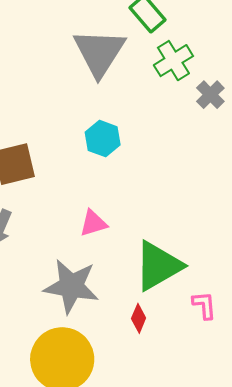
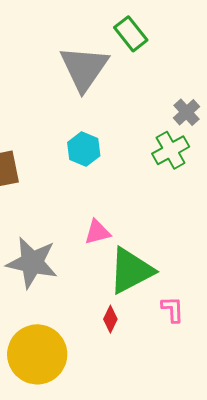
green cross: (173, 61) -> (171, 150), moved
pink triangle: (93, 223) -> (97, 232), moved
gray star: (71, 286) -> (32, 263), moved

